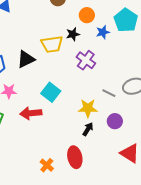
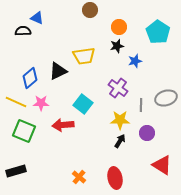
blue star: (103, 32) -> (135, 61), moved
black star: (73, 34) -> (117, 46), moved
purple cross: (86, 60) -> (118, 88), moved
gray line: (109, 93) -> (141, 105), turned 64
red ellipse: (75, 157) -> (115, 178), moved

